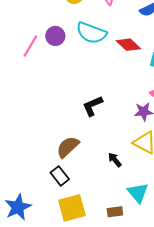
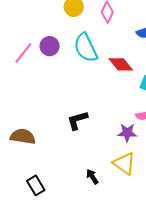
cyan semicircle: (91, 33) -> (86, 48), turned 36
brown semicircle: (68, 147) -> (23, 136), moved, turned 45

